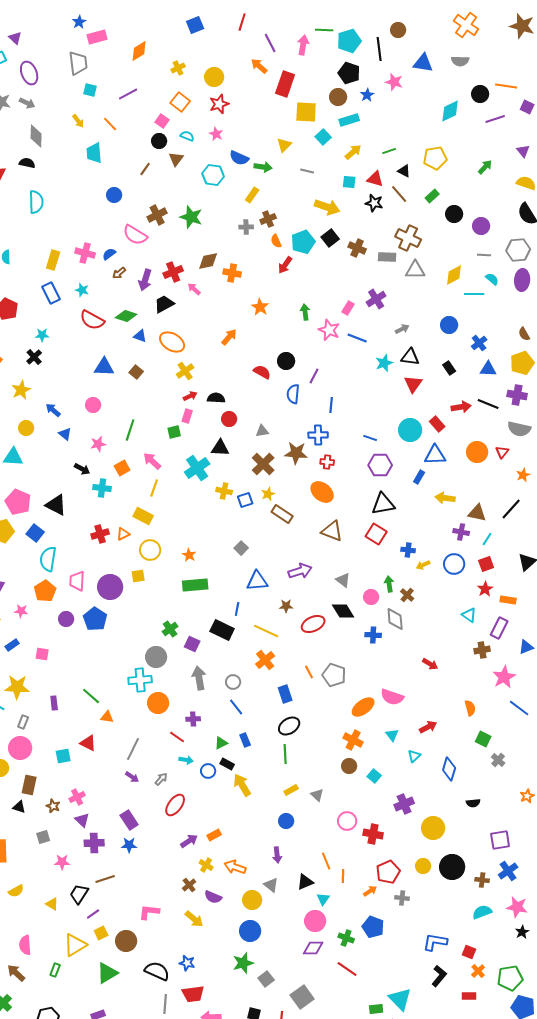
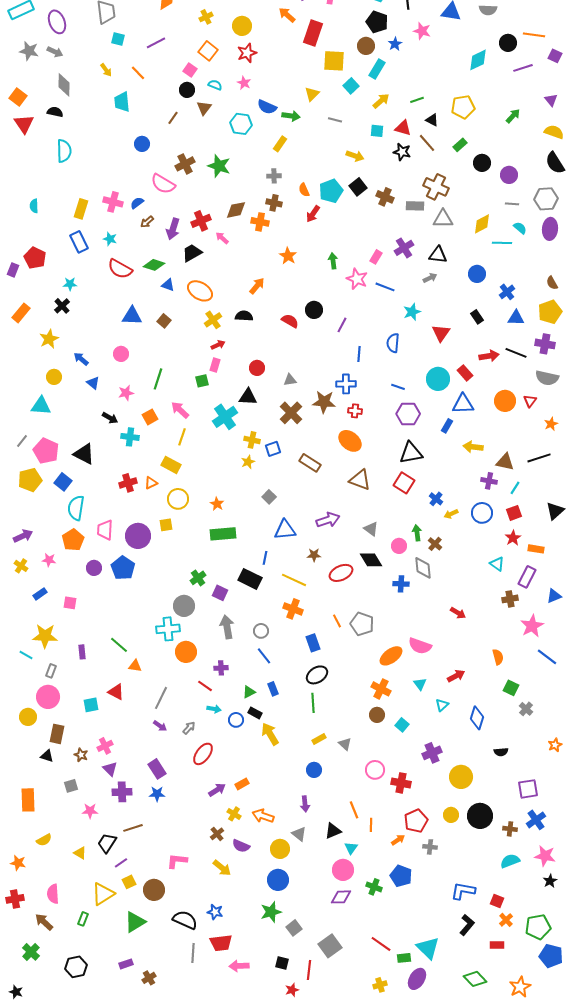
cyan rectangle: (349, 120) -> (377, 69), turned -42
yellow arrow: (327, 207) -> (355, 156), size x0.7
brown cross: (268, 219) -> (274, 203), moved, turned 35
black triangle: (410, 357) -> (438, 255), moved
blue semicircle: (293, 394) -> (393, 343), moved
black semicircle: (216, 398) -> (244, 316), moved
yellow star: (268, 494) -> (248, 462), moved
black line: (511, 509) -> (539, 458), turned 30
blue cross: (408, 550) -> (436, 499), turned 32
orange cross: (265, 660) -> (293, 609), turned -30
red line: (347, 969) -> (381, 944), moved

